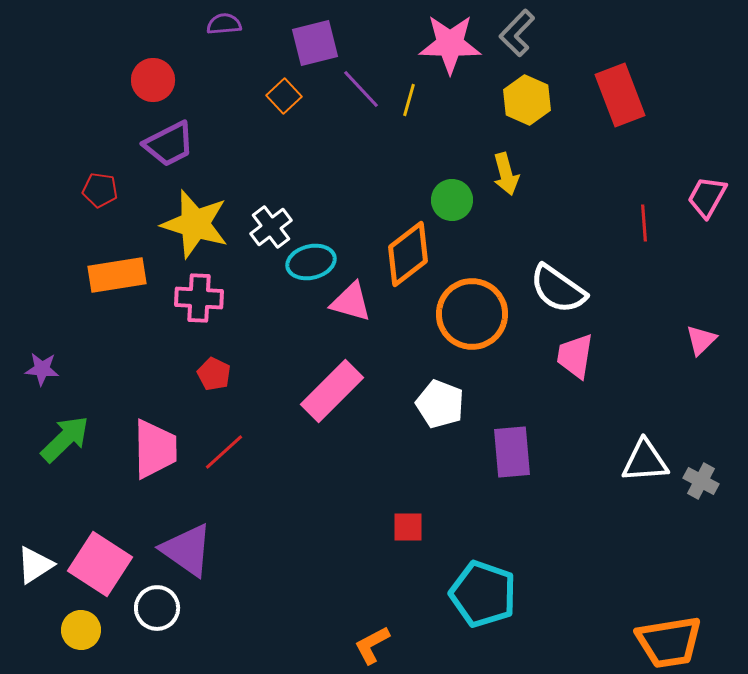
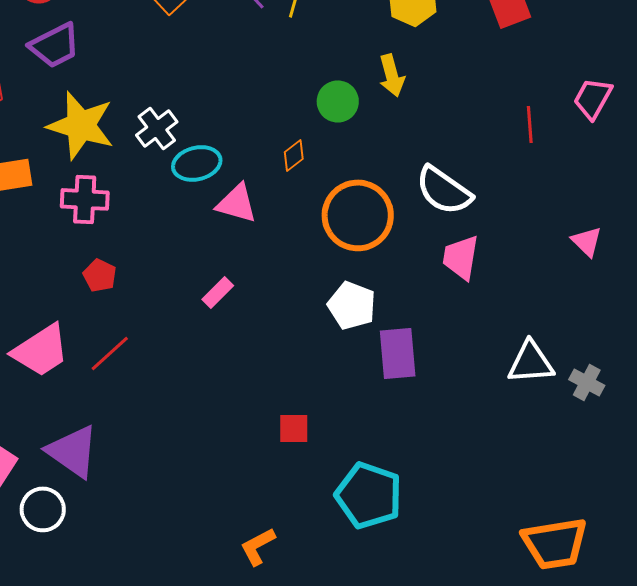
orange diamond: (408, 254) -> (294, 155), size x0.5
pink triangle: (701, 340) -> (587, 241), turned -32
pink rectangle: (332, 391) -> (218, 292), size x0.5
white pentagon: (440, 404) -> (352, 305), moved
pink trapezoid: (155, 449) -> (41, 350), turned 58

